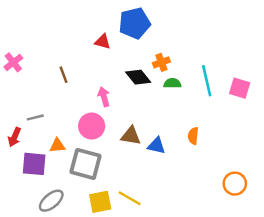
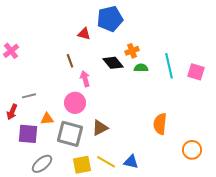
brown line: (63, 75) -> (70, 61), moved
brown triangle: (131, 136) -> (100, 128), moved, turned -36
orange semicircle: (193, 136) -> (160, 124), moved, size x1.5
blue triangle: (156, 146) -> (131, 162), moved

